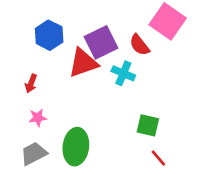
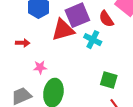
red arrow: (31, 83) -> (23, 43), turned -112
pink star: (38, 118) -> (40, 67), moved

